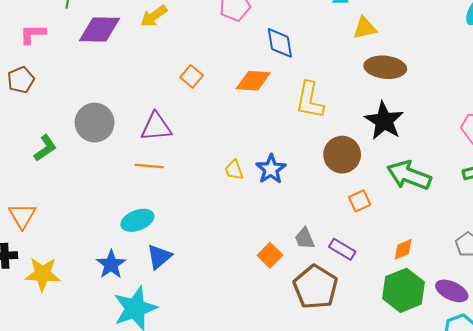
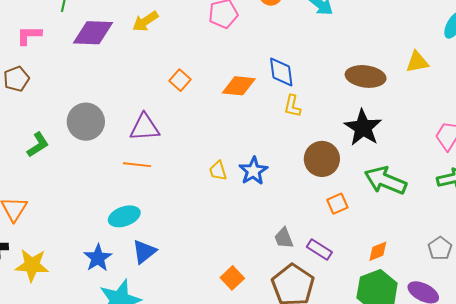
yellow triangle: (365, 28) -> (417, 62), moved
blue diamond: (280, 43) -> (281, 72), moved
yellow L-shape: (310, 100) -> (292, 106), size x0.6
orange square: (270, 255) -> (232, 278), moved

